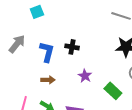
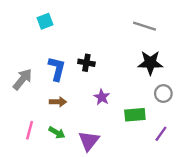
gray arrow: (17, 44) -> (22, 79), moved
green rectangle: (113, 91) -> (135, 115), turned -48

